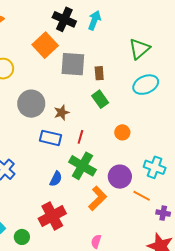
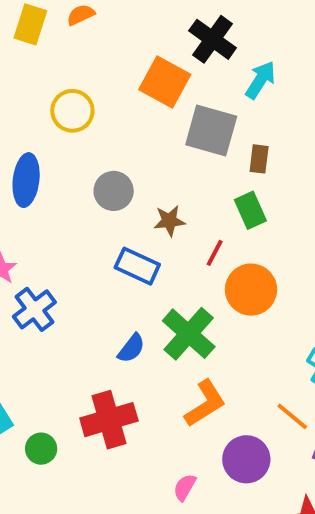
cyan arrow: (94, 20) -> (260, 80), moved
orange square: (45, 45) -> (165, 82), turned -30
gray circle: (31, 104) -> (114, 191), size x0.7
orange circle: (122, 132) -> (251, 290), moved, size x1.6
red line: (80, 137) -> (215, 253), moved
purple circle: (120, 177) -> (246, 459), moved

